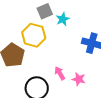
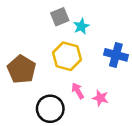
yellow hexagon: (34, 35) -> (67, 56), moved

